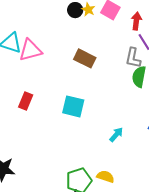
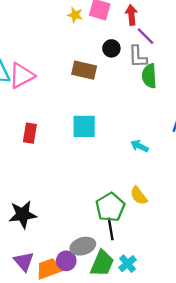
black circle: (75, 10) -> (111, 48), moved
cyan arrow: (116, 134) -> (140, 146), turned -91
yellow semicircle: (105, 177) -> (139, 196), turned -132

